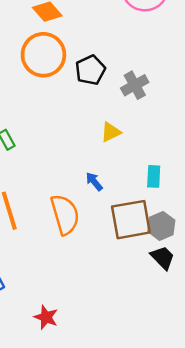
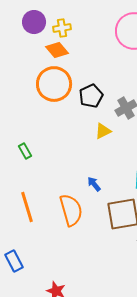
yellow triangle: (111, 132) -> (103, 131), moved

